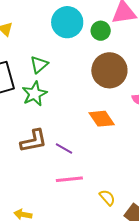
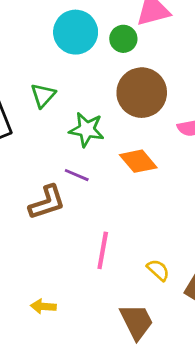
green star: (34, 94) -> (87, 130), moved, turned -30
purple line: (64, 148) -> (77, 175), moved
pink line: (69, 179) -> (103, 250), turned -68

